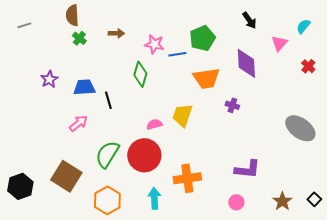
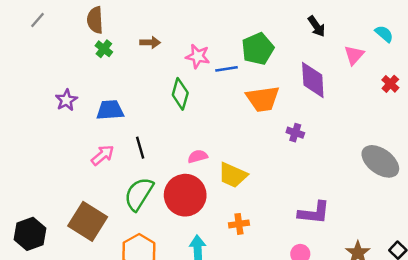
gray line: (24, 25) -> (38, 20), moved, turned -32
cyan semicircle: (303, 26) -> (384, 34), turned 91
black line: (108, 100) -> (140, 148), moved
yellow trapezoid: (182, 115) -> (233, 175), moved, turned -85
orange cross: (187, 178) -> (239, 224), size x0.6

